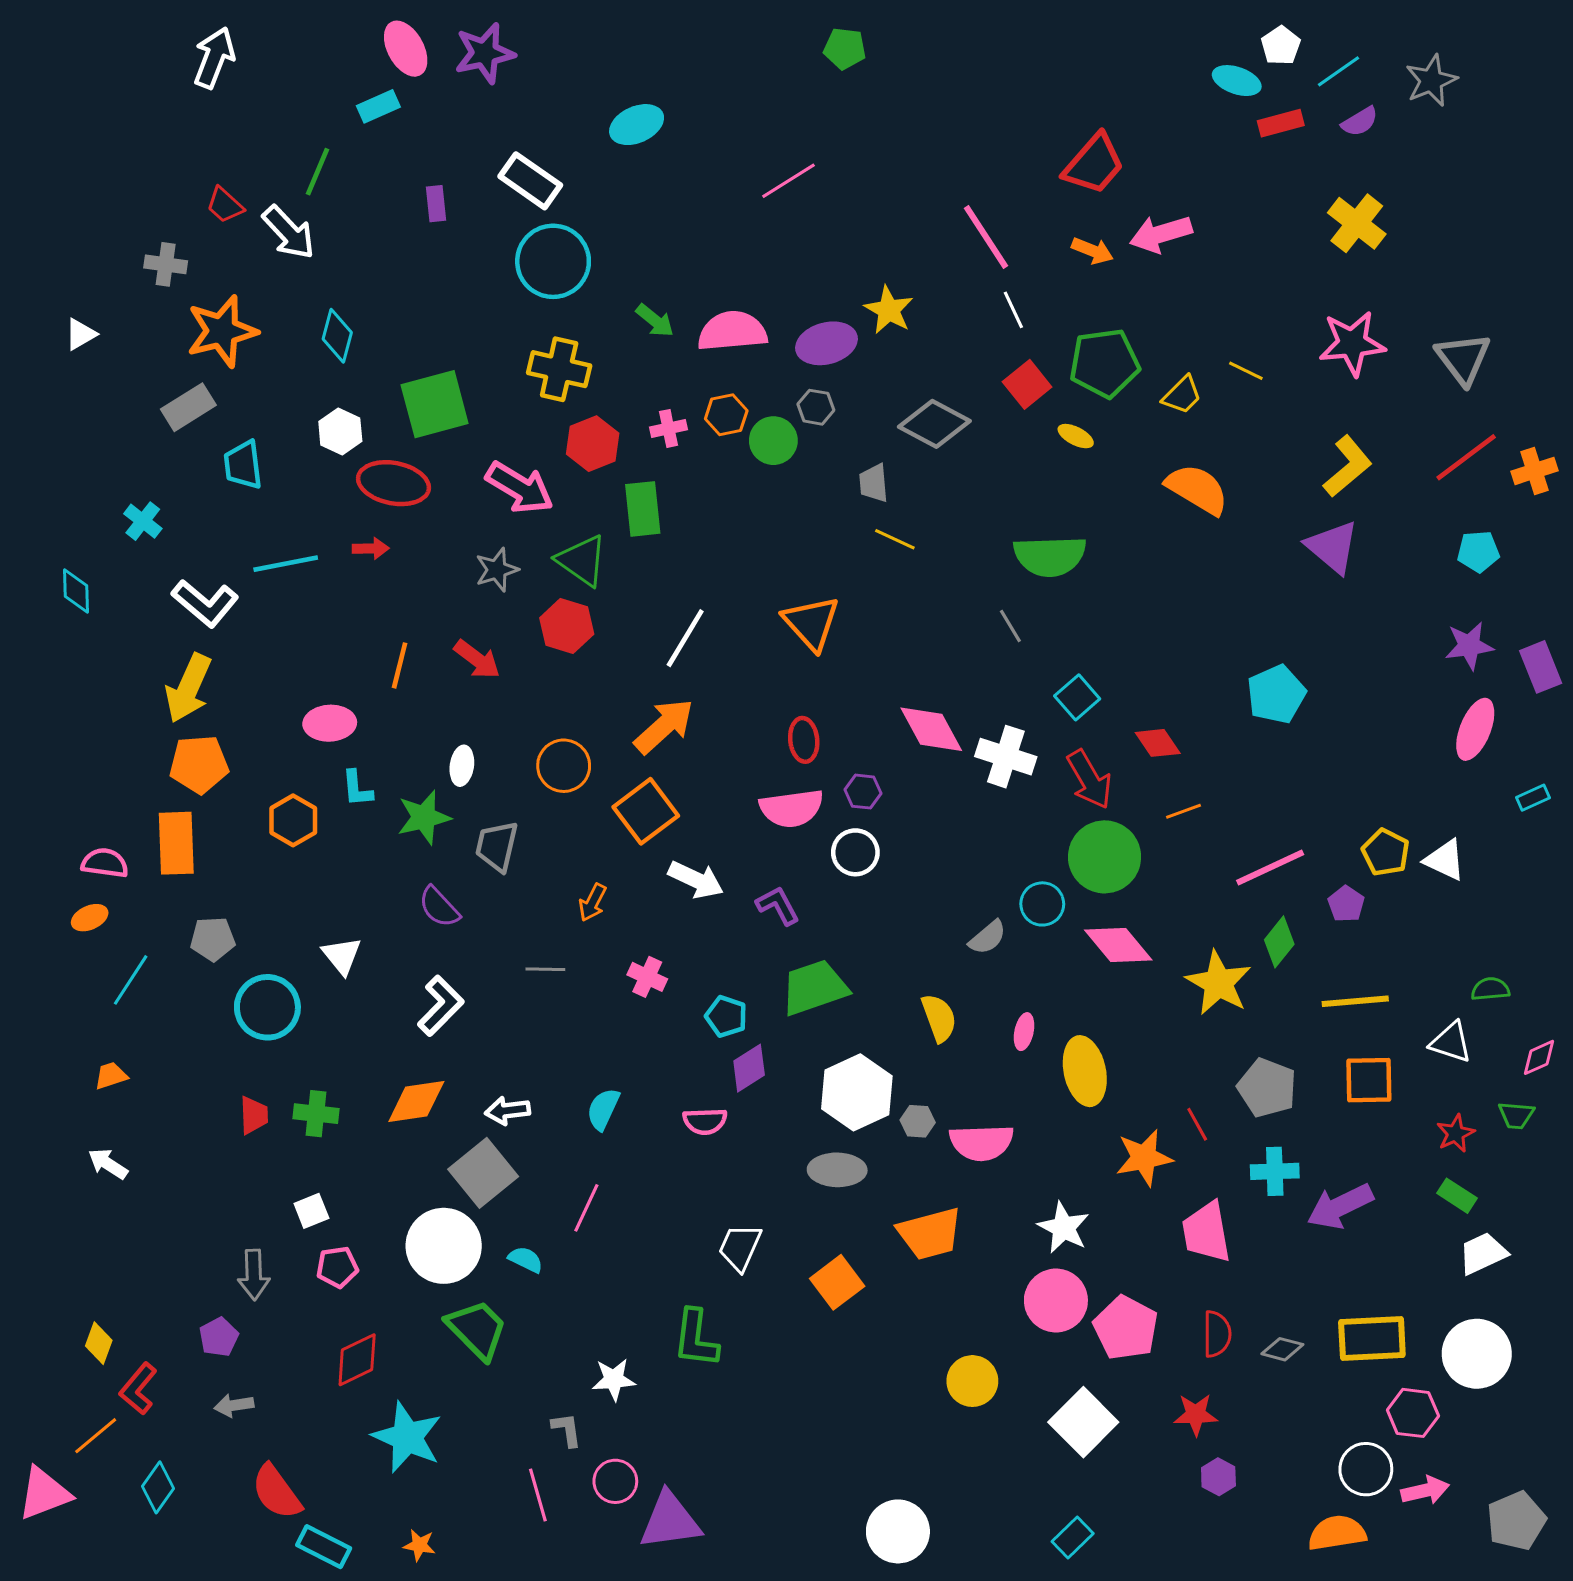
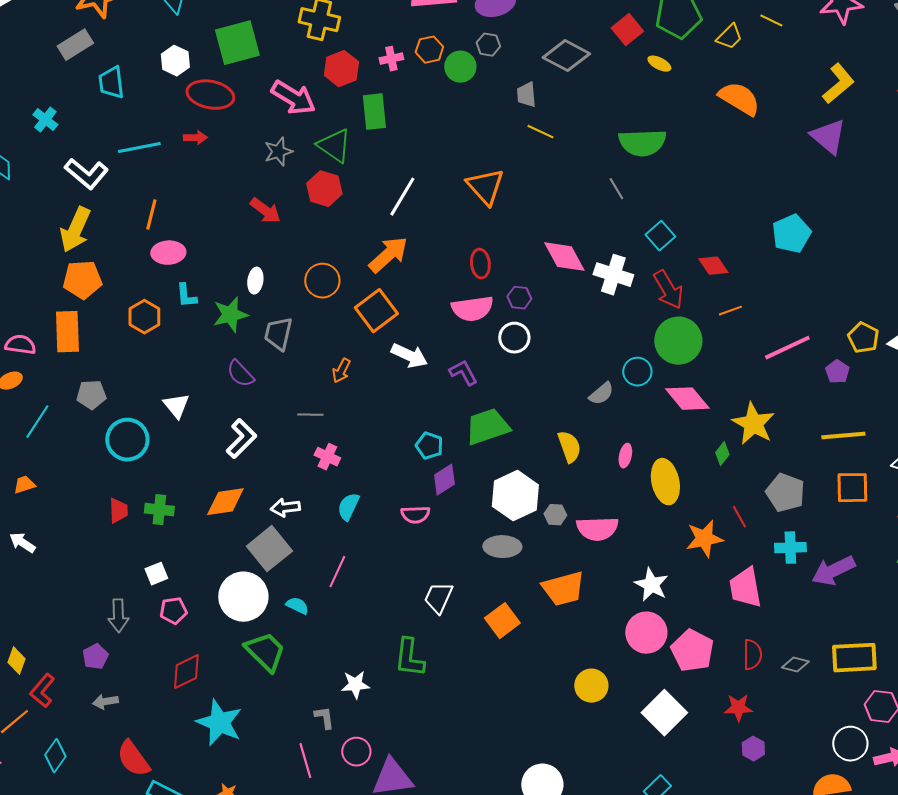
orange line: (400, 665) -> (151, 215), moved
green diamond: (1279, 942) -> (722, 454), moved, size x0.7
pink cross: (647, 977) -> (327, 457), moved

